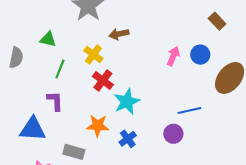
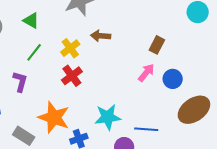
brown rectangle: (217, 21) -> (157, 45), moved, turned 54
cyan star: (127, 102) -> (108, 117), moved
orange star: (98, 126) -> (54, 117), size x1.4

